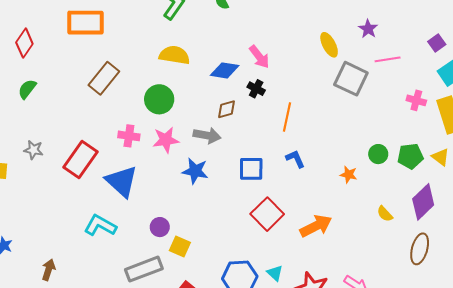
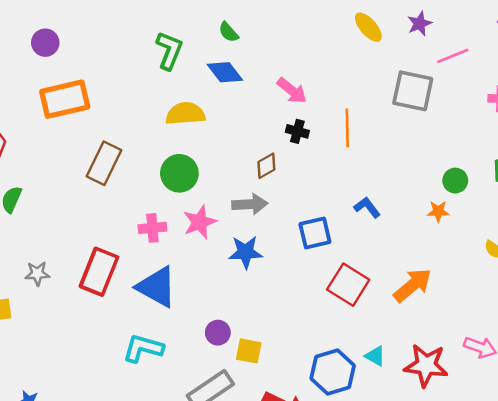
purple star: (368, 29) -> (420, 24), turned 30
yellow ellipse: (329, 45) -> (368, 27), moved
blue diamond: (225, 70) -> (225, 72), moved, turned 56
orange line: (287, 117) -> (347, 128), moved
green circle: (378, 154) -> (455, 181), moved

